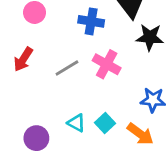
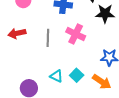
red arrow: (23, 59) -> (17, 33), turned 48
gray line: (67, 68) -> (48, 38), turned -54

